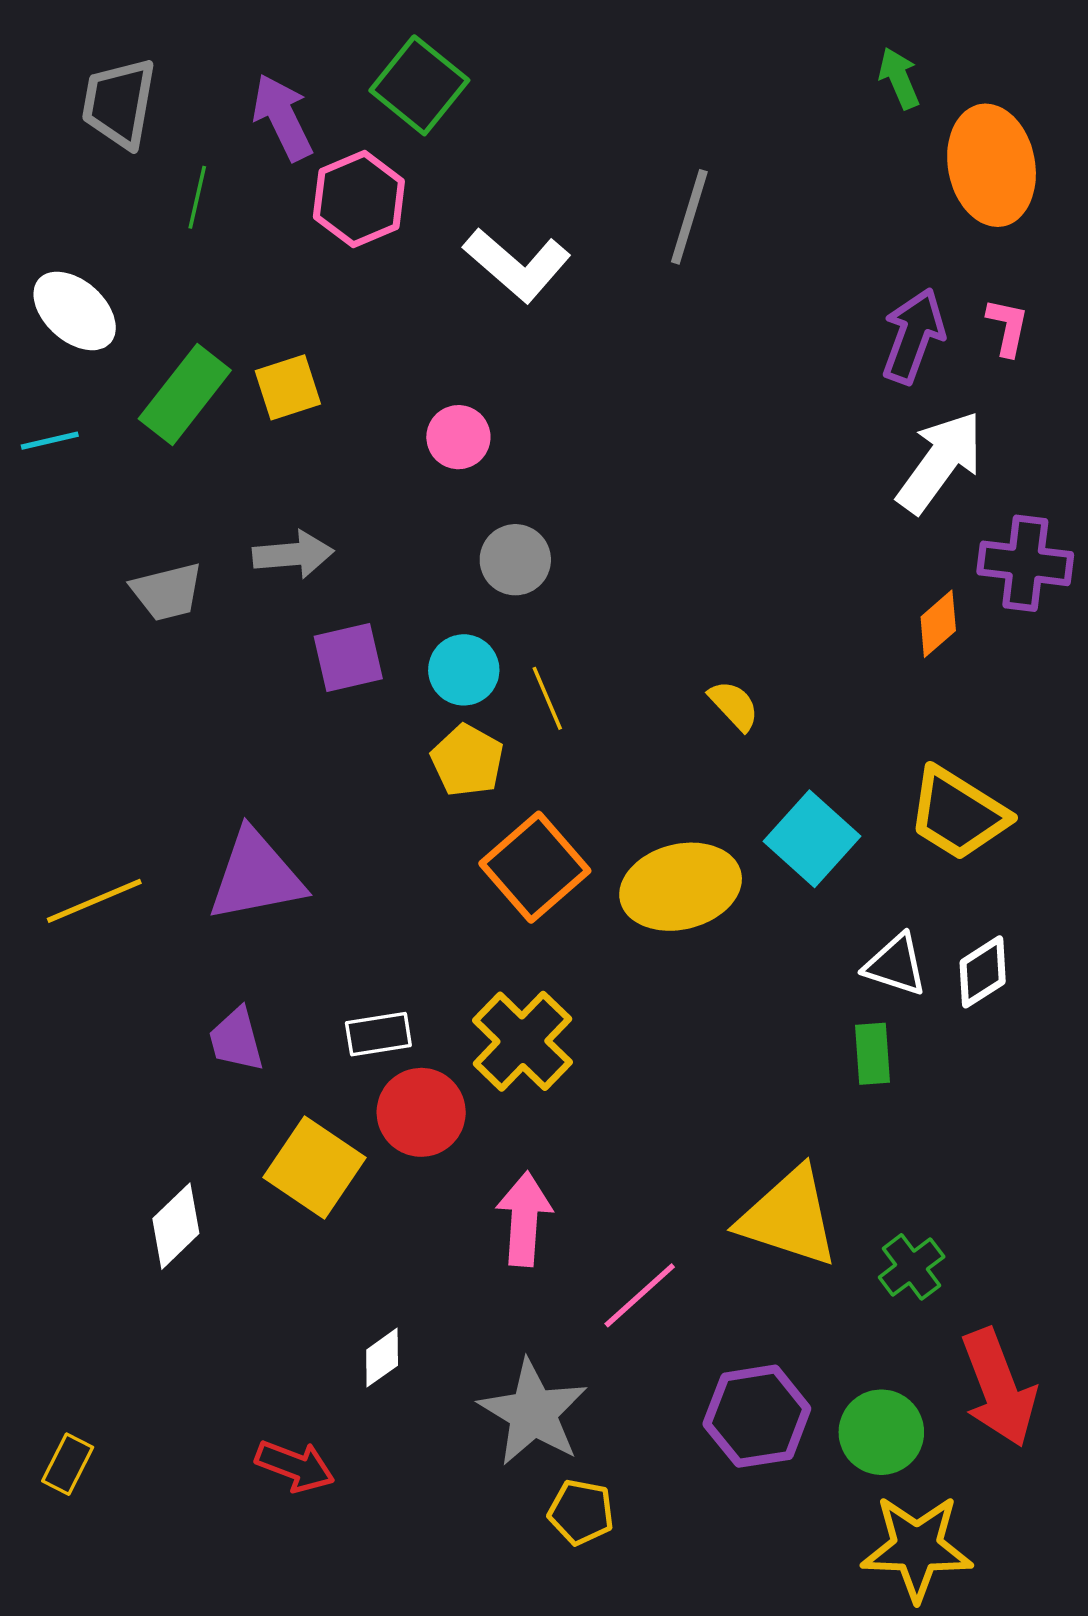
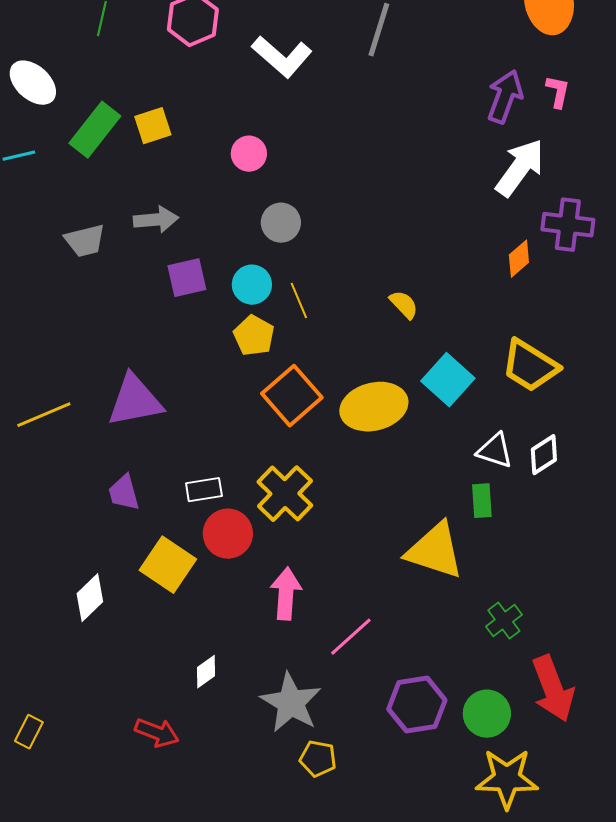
yellow triangle: (789, 1217) -> (435, 551), moved

